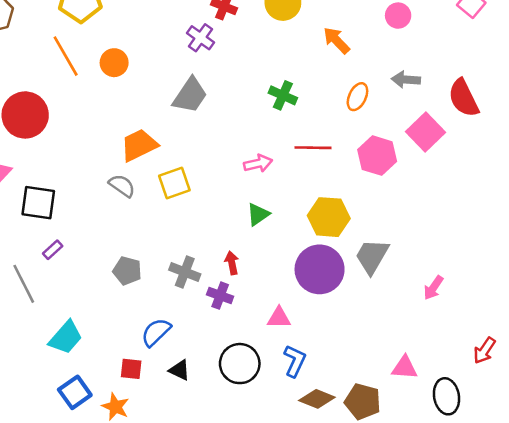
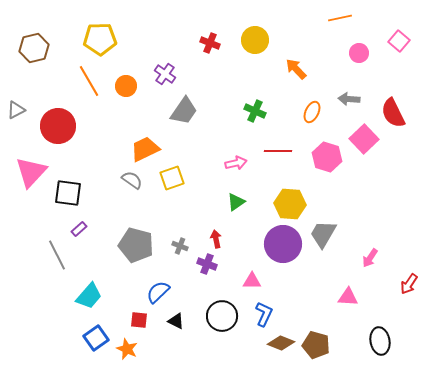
pink circle: (398, 16) -> (359, 53), moved
purple cross: (200, 38) -> (165, 74), moved
gray pentagon: (127, 271) -> (136, 245), size x1.6
gray cross: (185, 272) -> (180, 246), size x0.7
red arrow: (484, 351) -> (409, 284), moved
pink triangle: (405, 368) -> (348, 297), moved

